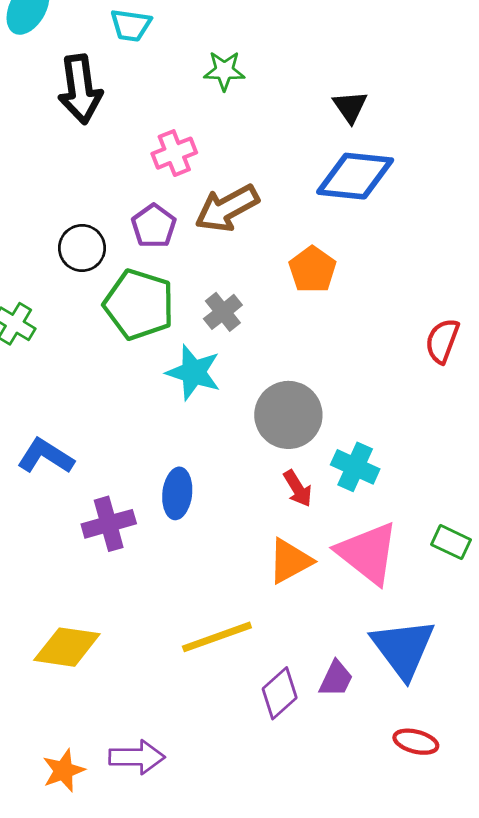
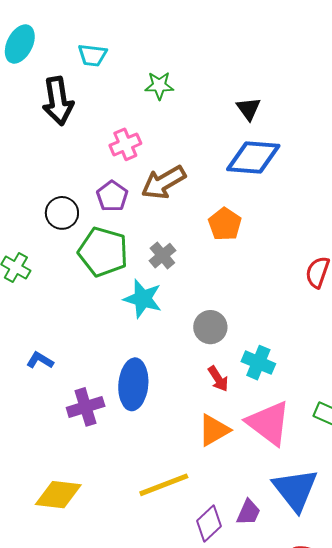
gray circle: (288, 415) -> (210, 327), size x0.7
blue L-shape: (46, 456) -> (40, 360), size x0.7
blue ellipse: (177, 493) -> (133, 384), size x1.4

